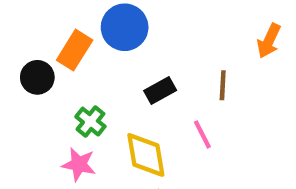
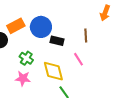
blue circle: (125, 27) -> (41, 27), moved
orange rectangle: (75, 50) -> (16, 26), turned 36
black rectangle: (160, 91) -> (57, 41), turned 48

